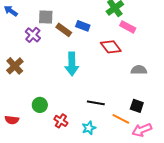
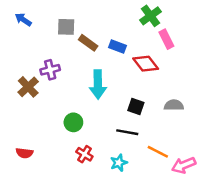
blue rectangle: (83, 26) -> (117, 46), moved
pink rectangle: (128, 27) -> (166, 39), turned 35
purple cross: (33, 35) -> (50, 70), moved, turned 35
gray semicircle: (139, 70) -> (174, 105), moved
green circle: (40, 105) -> (73, 122), moved
black square: (137, 106) -> (136, 106), moved

